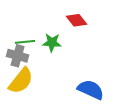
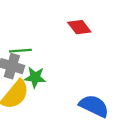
green star: (52, 43) -> (35, 77), moved

